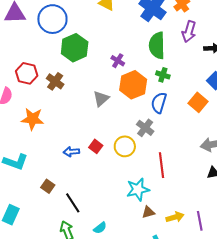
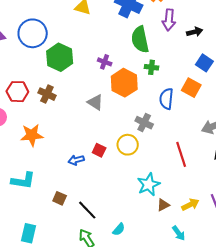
gray triangle: (101, 99) -> (95, 102), turned -36
blue semicircle: (159, 103) -> (166, 99), moved
red line: (162, 165) -> (181, 154), moved

